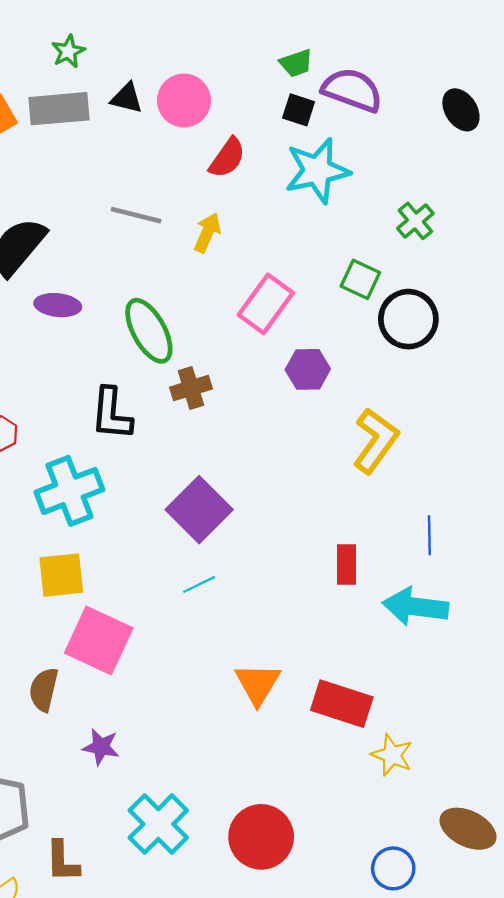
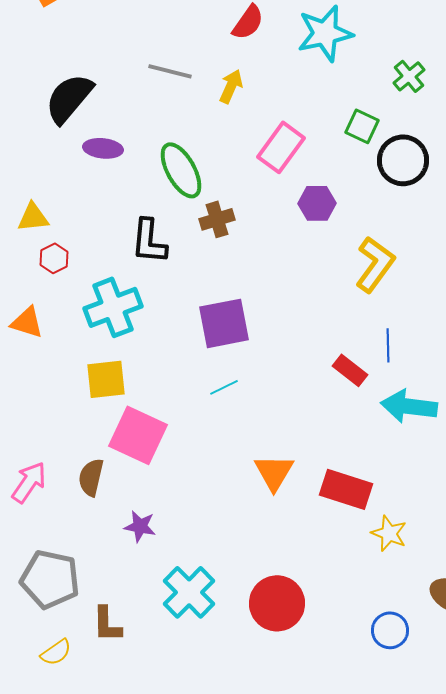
purple square: (199, 510) -> (224, 323), turned 34
blue line: (429, 535) -> (388, 345), moved
red rectangle: (346, 565) -> (350, 370), turned -52

